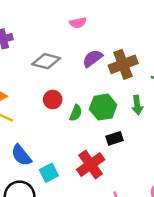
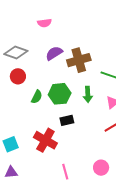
red circle: (53, 100) -> (18, 76), moved
red cross: (91, 165) -> (45, 140), turned -30

